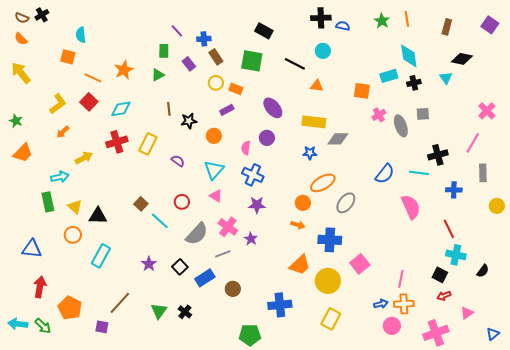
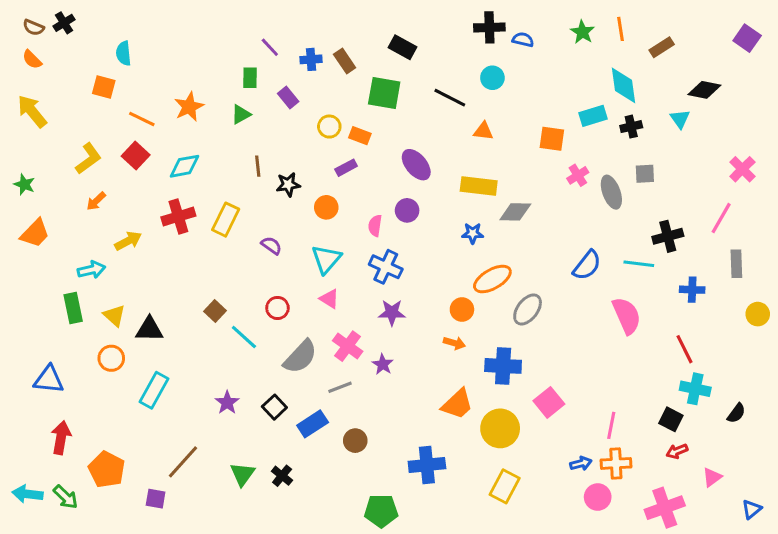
brown rectangle: (447, 27) -> (662, 47), moved, turned 42
brown rectangle: (216, 57) -> (345, 61), moved

